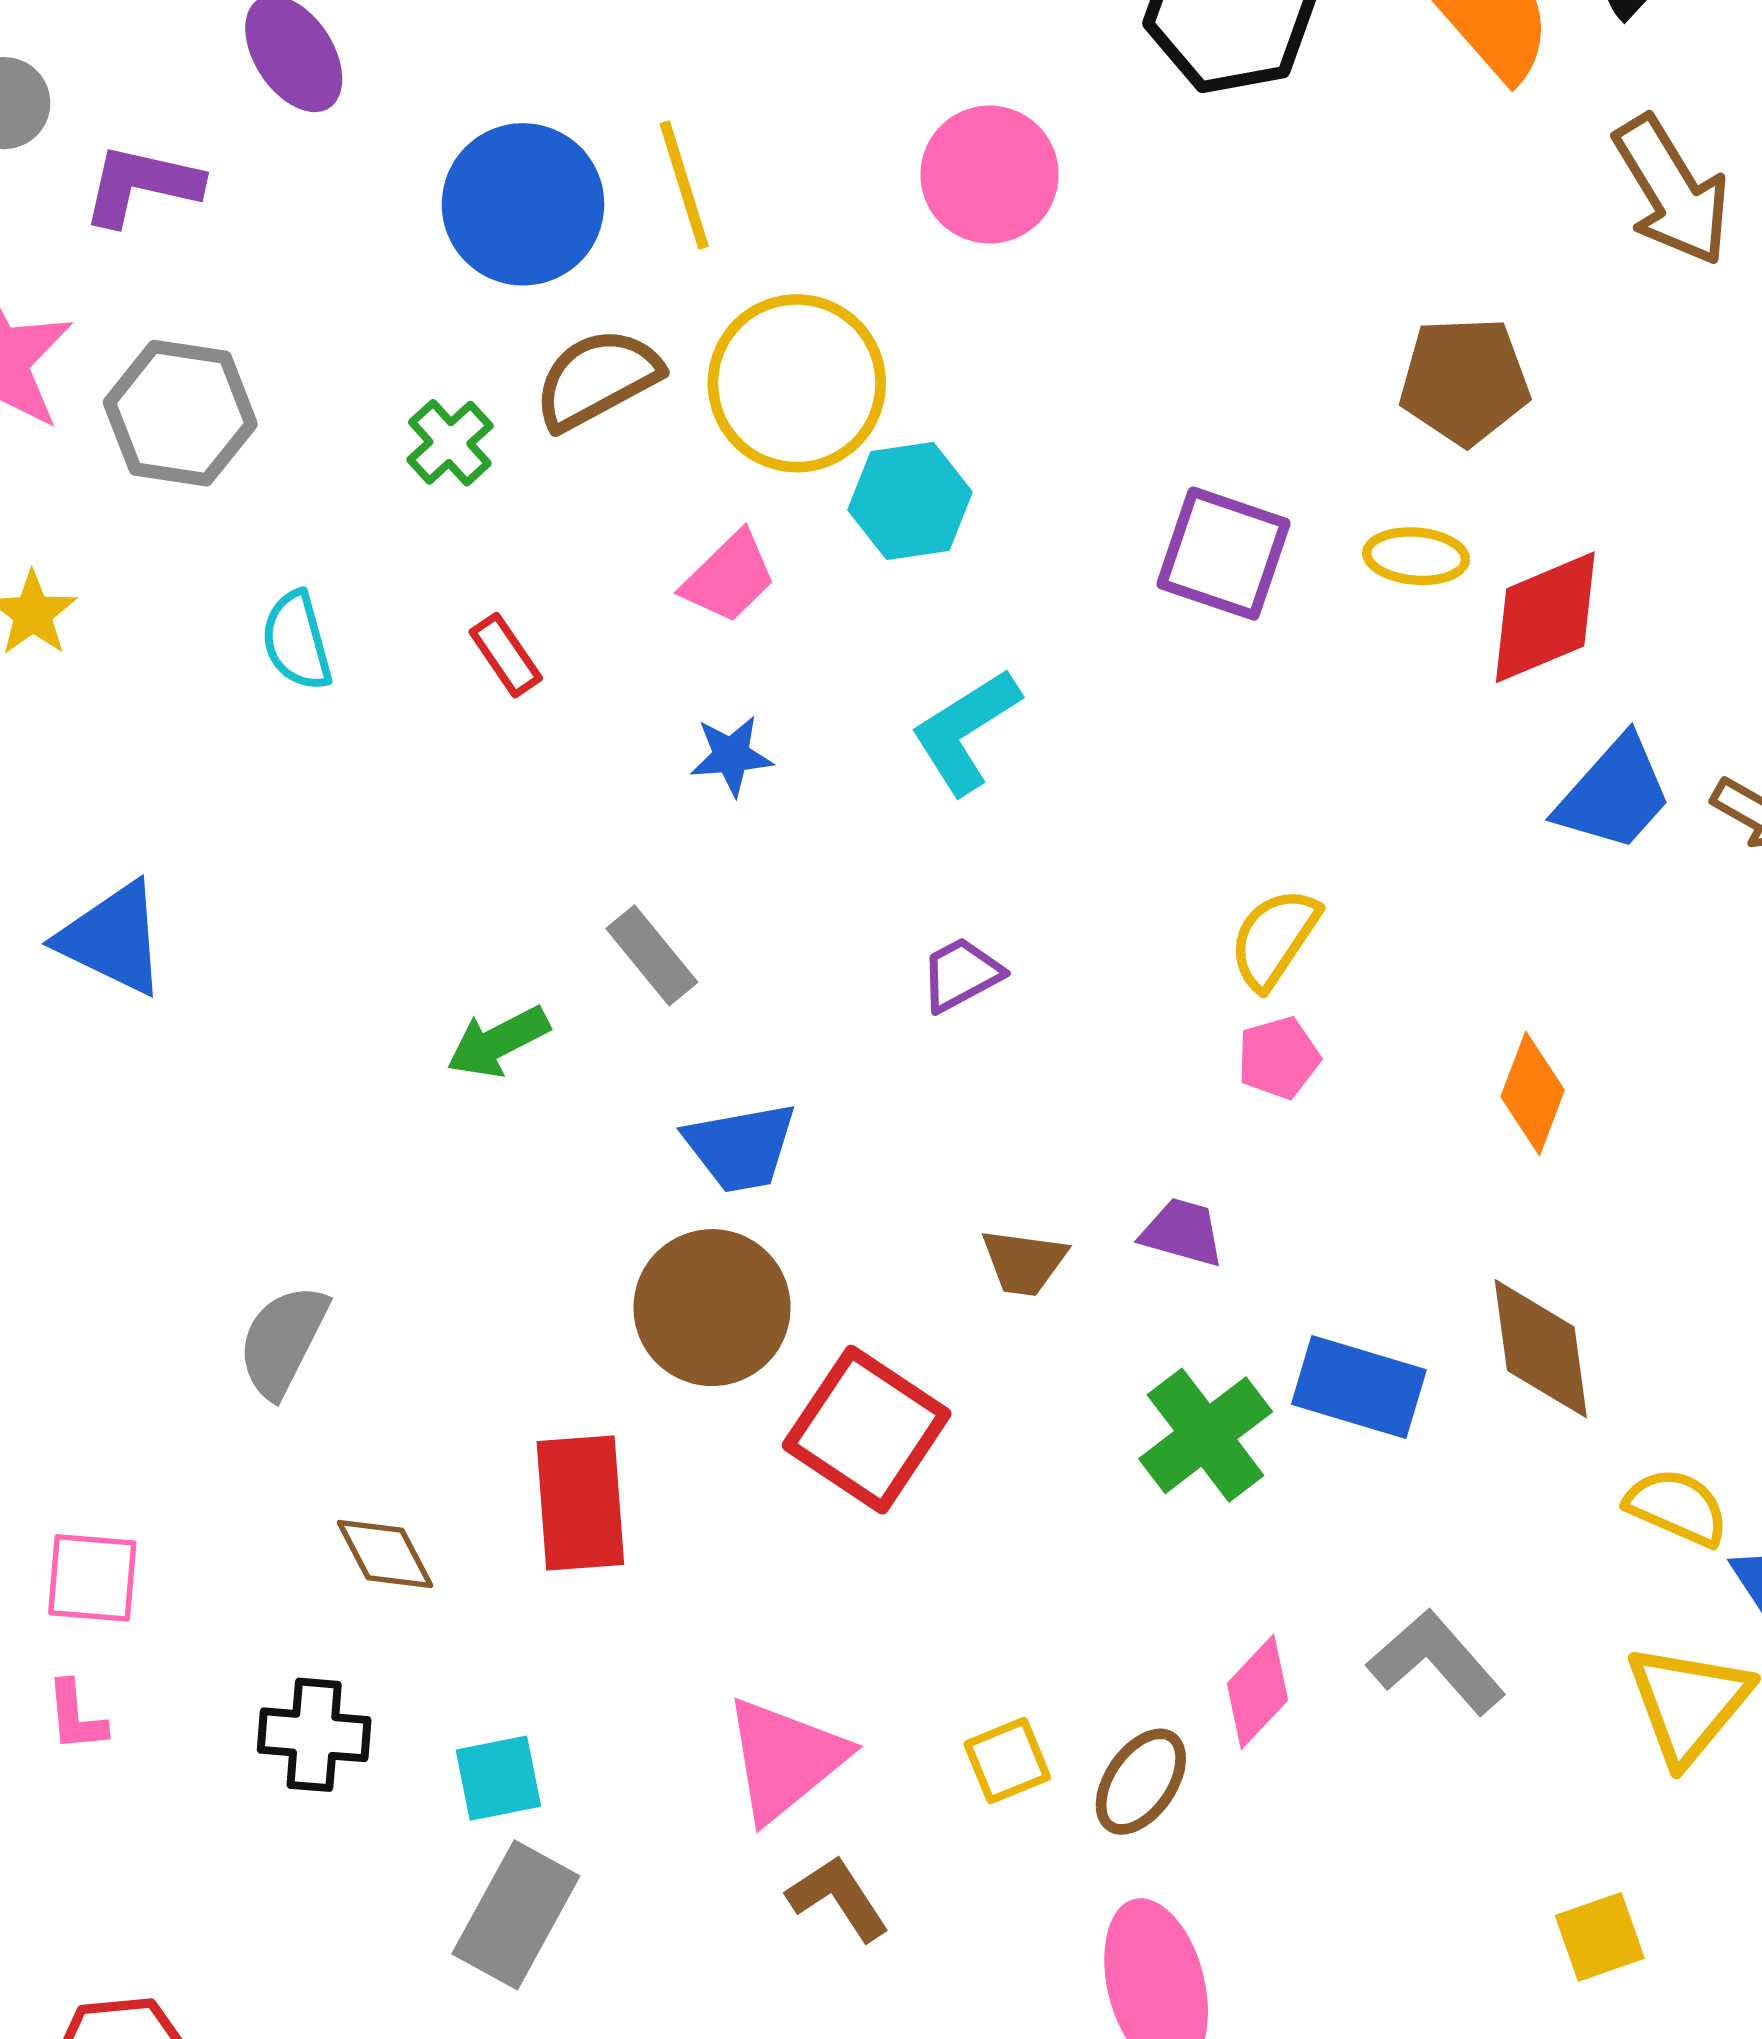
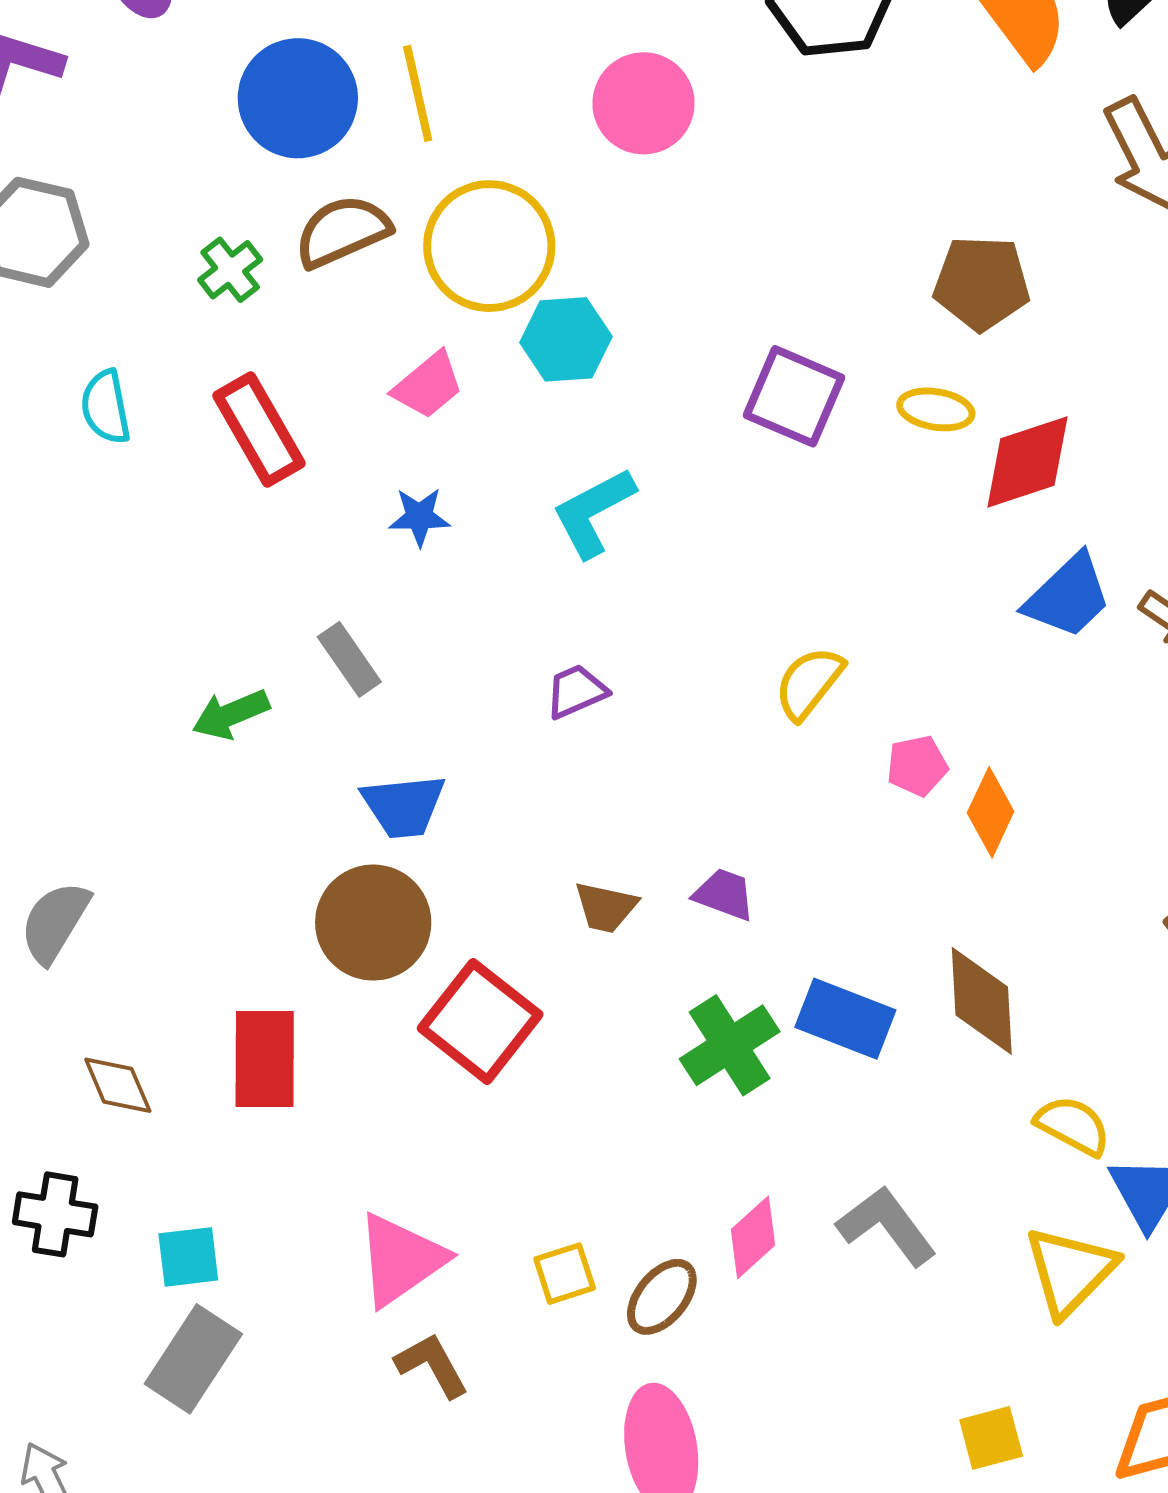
red rectangle: (506, 655) -> (259, 430), size x1.8
pink pentagon: (1279, 1058) -> (917, 766), moved

